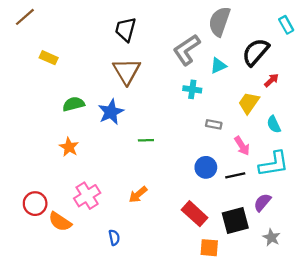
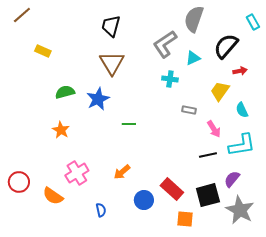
red arrow: (271, 80) -> (240, 71), turned 32
blue circle: (206, 167) -> (144, 200), moved
red circle: (35, 204) -> (19, 182), moved
gray star: (271, 237) -> (240, 210), size x1.8

